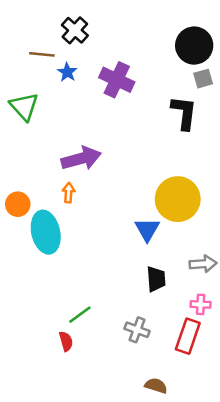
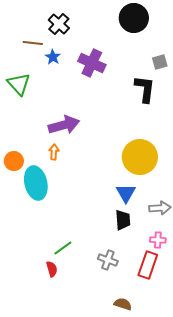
black circle: (194, 46) -> (134, 18), moved
blue triangle: (147, 230) -> (126, 193), moved

